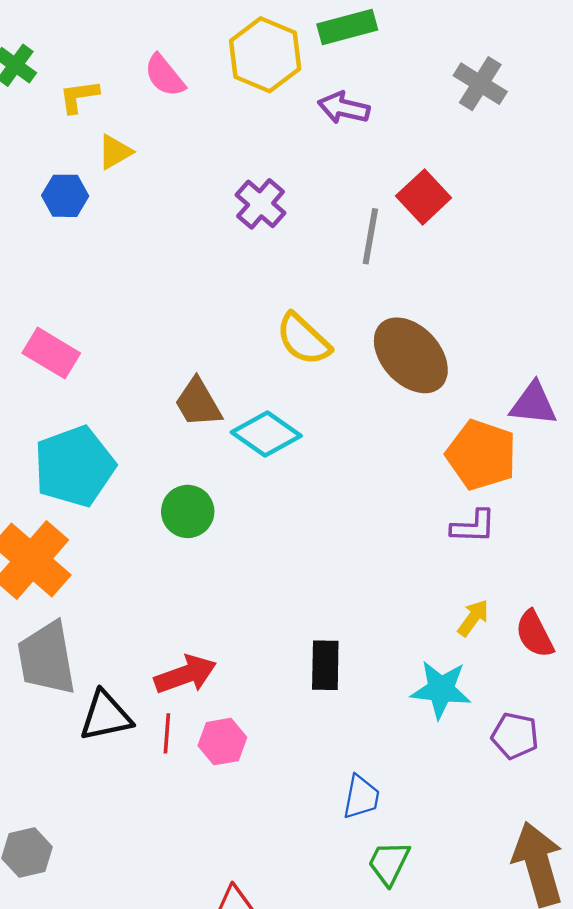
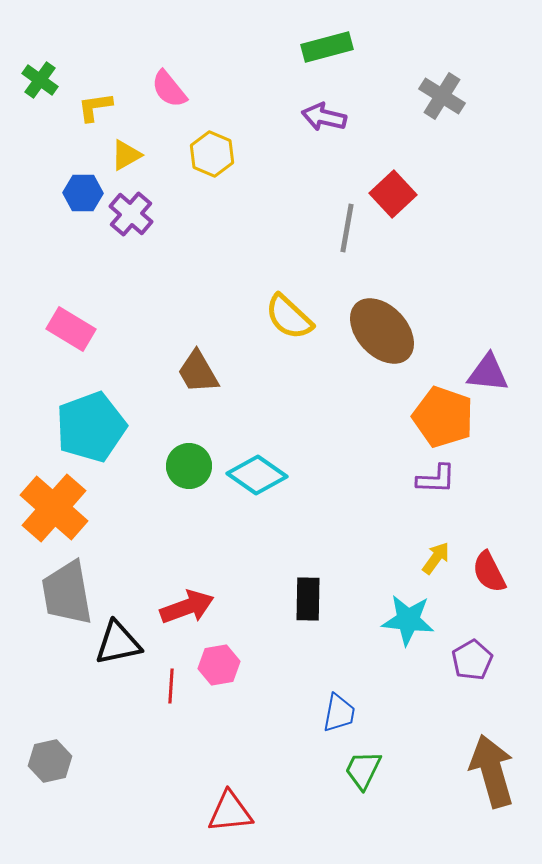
yellow hexagon: (265, 55) -> (212, 154), moved, size x0.7
purple cross: (261, 204) -> (131, 214), moved
cyan diamond: (266, 434) -> (257, 475), moved
red line: (167, 733) -> (171, 686), moved
purple pentagon: (515, 736) -> (472, 660), turned 30

